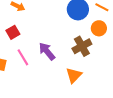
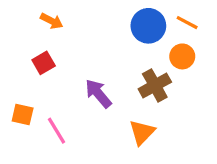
pink line: (23, 57) -> (56, 131), moved

